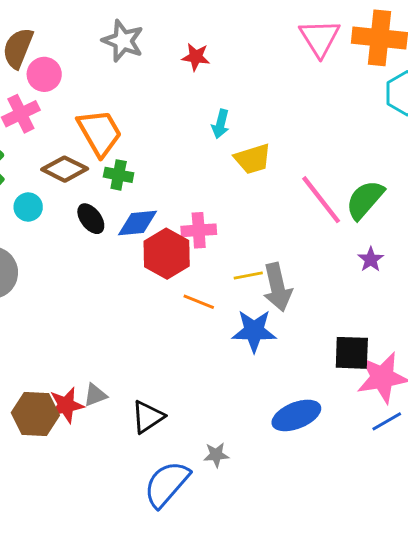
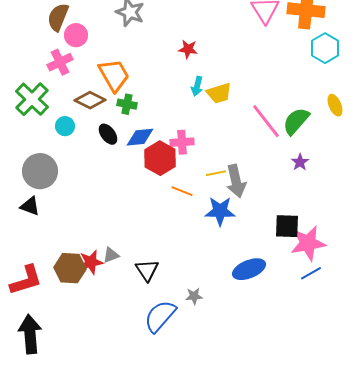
red star: (196, 57) -> (188, 49), moved
cyan arrow: (221, 124) -> (197, 86), moved
black triangle: (148, 417) -> (147, 270), turned -30

